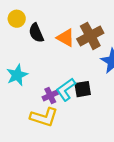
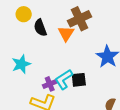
brown cross: (90, 36) -> (80, 19), moved
orange triangle: (66, 38) -> (66, 33), turned 30

